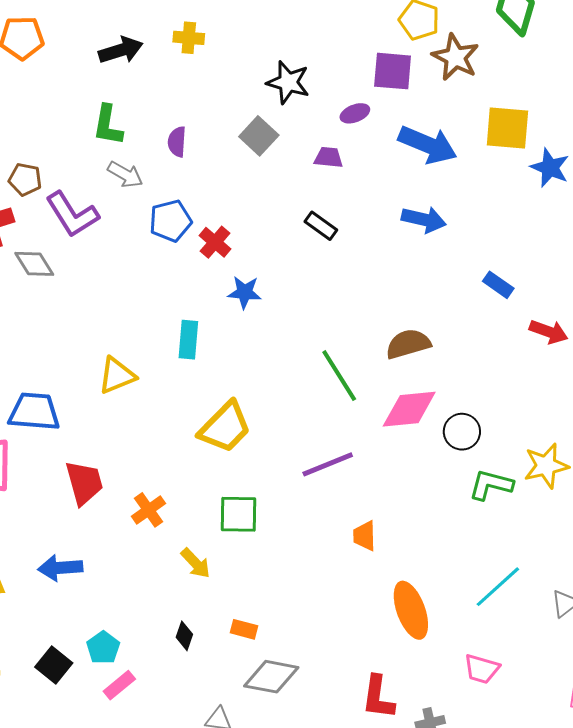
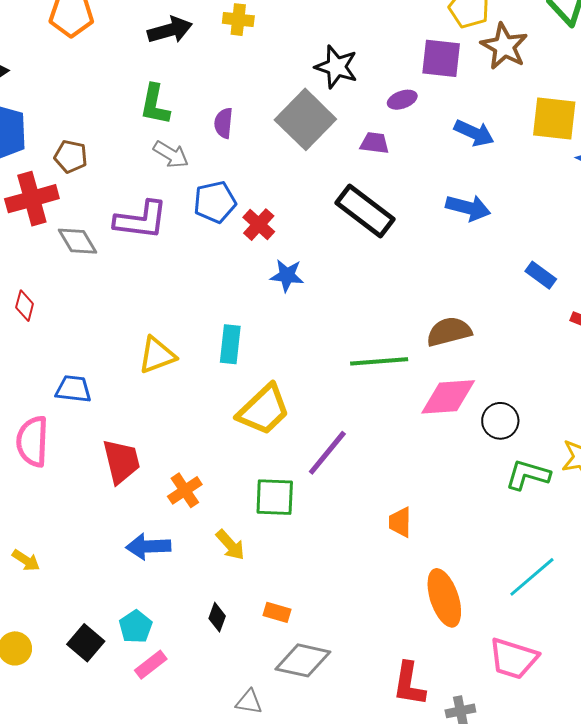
gray square: (259, 136) -> (305, 119), size x1.5
blue arrow: (428, 145) -> (474, 133), size x0.7
purple L-shape: (72, 214) -> (141, 220), moved, turned -52
black rectangle: (321, 226) -> (365, 211), size x1.8
cyan rectangle: (188, 340) -> (230, 344), moved
green line: (339, 376) -> (379, 361), turned -64
blue trapezoid: (34, 412) -> (73, 389), size x0.7
purple line: (328, 464) -> (327, 453), moved, turned -30
blue arrow: (60, 568) -> (148, 546), moved
pink trapezoid: (482, 669) -> (513, 659), size x1.4

